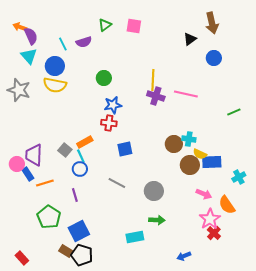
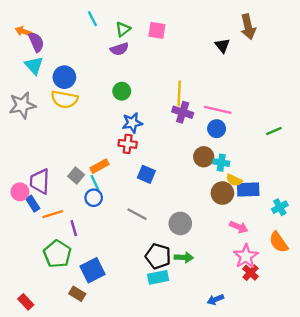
black triangle: (190, 39) -> (222, 46), turned -32
purple semicircle: (84, 42) -> (119, 49), moved
cyan line: (63, 44) -> (92, 19), moved
blue circle: (214, 58) -> (217, 129), moved
gray star: (19, 90) -> (22, 105), turned -30
brown circle: (174, 144) -> (204, 157), moved
blue square: (125, 149) -> (146, 174), turned 35
purple line: (75, 195) -> (74, 228), moved
orange semicircle: (227, 205) -> (279, 242), moved
black pentagon: (82, 255) -> (158, 256), moved

